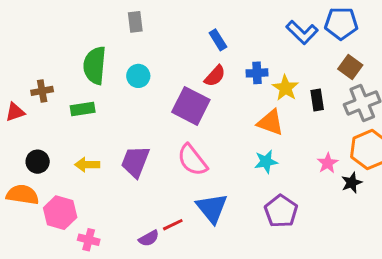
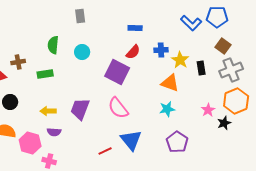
blue rectangle: (218, 40) -> (135, 28), turned -56
green semicircle: (95, 65) -> (53, 45), size x0.7
black circle: (38, 162) -> (10, 102), moved
purple semicircle: (149, 238) -> (54, 132), moved, turned 32

